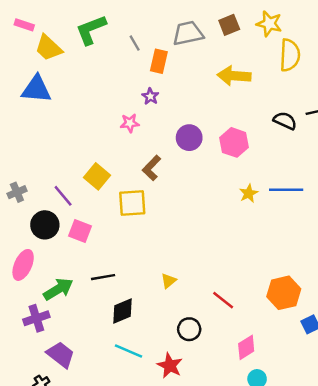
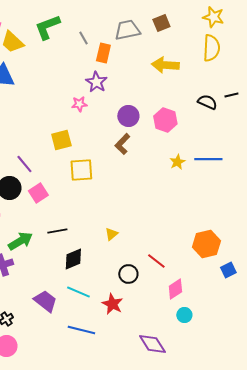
yellow star: (269, 24) -> (213, 17), moved
purple star: (150, 96) -> (96, 82), size x1.5
brown L-shape: (152, 168) -> (122, 144), moved
yellow square: (97, 176) -> (61, 140), moved, turned 35
pink square: (80, 231) -> (38, 193), turned 36
red line: (223, 300) -> (156, 261), moved
purple trapezoid: (61, 355) -> (45, 301), moved

